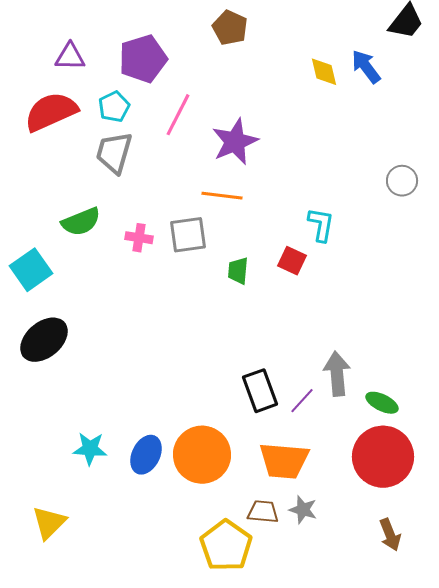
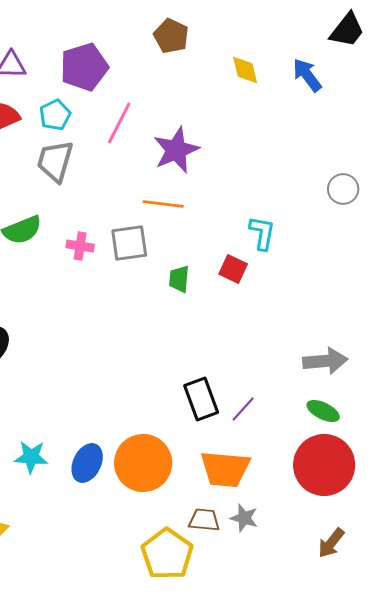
yellow diamond: (324, 72) -> (245, 70), moved
gray arrow: (337, 374) -> (325, 361), moved, turned 90
brown arrow: (390, 535) -> (331, 543), turned 60

